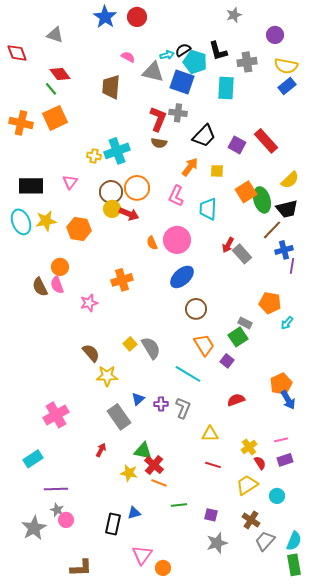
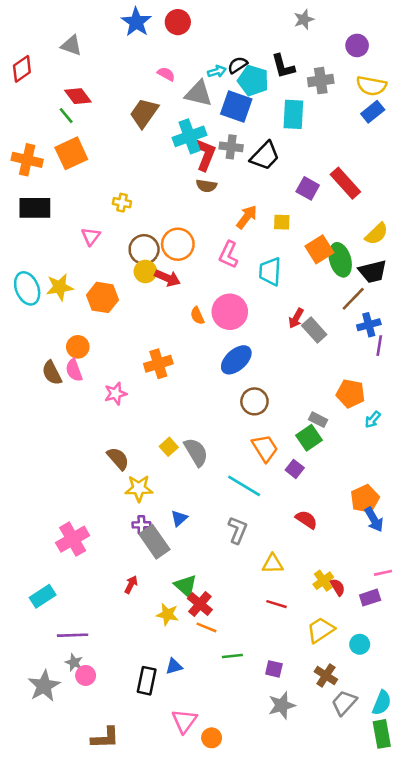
red diamond: (17, 53) -> (22, 69), turned 75
brown trapezoid: (111, 87) -> (144, 113), turned 30
black trapezoid: (204, 136) -> (265, 156), moved
cyan cross: (117, 151) -> (190, 136), moved
black rectangle: (31, 186) -> (35, 208), moved
red semicircle: (236, 400) -> (306, 520), turned 54
purple cross: (161, 404) -> (141, 525), moved
pink line: (281, 440) -> (383, 573), moved
green triangle: (143, 451) -> (186, 586), turned 30
red semicircle: (260, 463) -> (338, 587), moved

